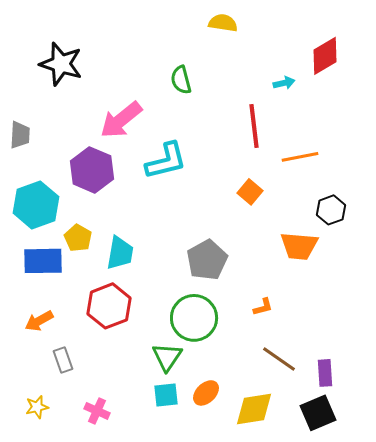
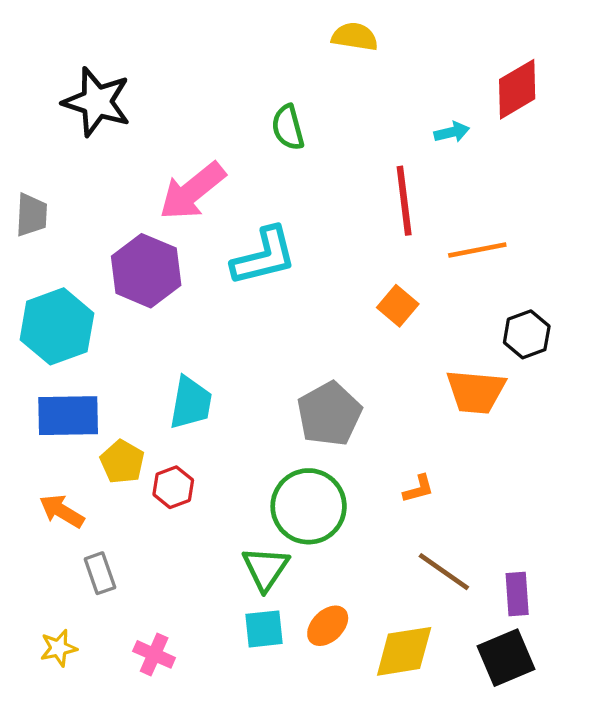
yellow pentagon: (78, 238) -> (122, 462), moved
red hexagon: (109, 306) -> (173, 487), size x0.6
orange arrow: (39, 321) -> (62, 511), turned 60

